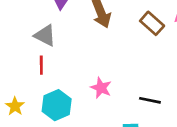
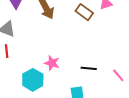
cyan hexagon: (57, 105) -> (33, 80), moved

